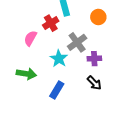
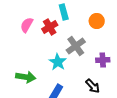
pink semicircle: (30, 38) -> (27, 25), moved
purple cross: (94, 59) -> (103, 60), moved

